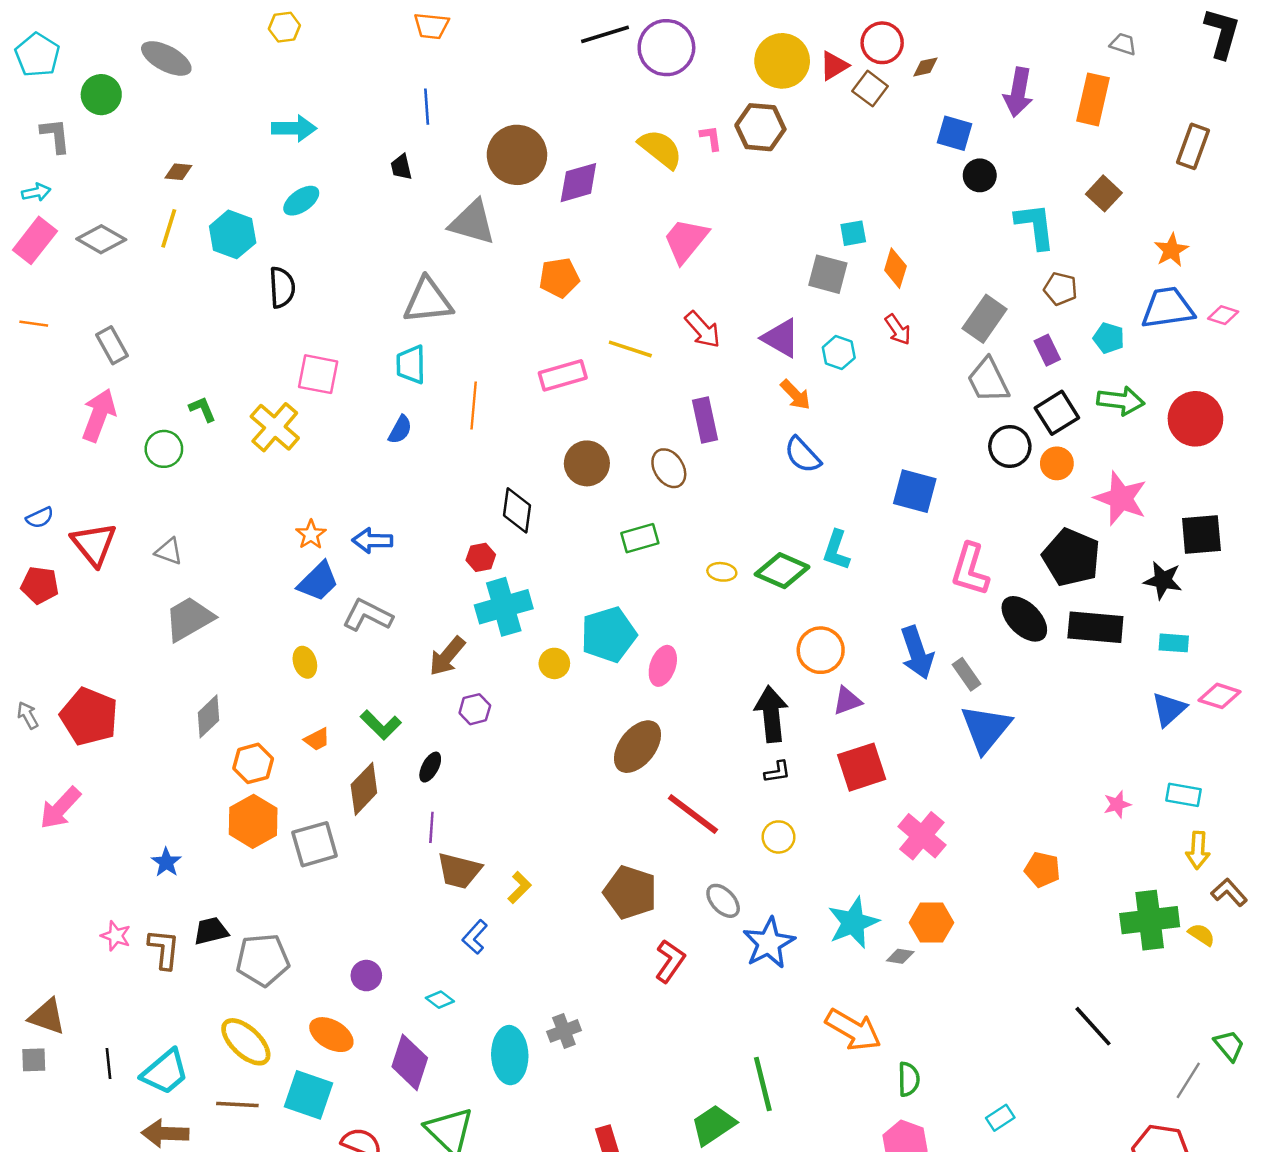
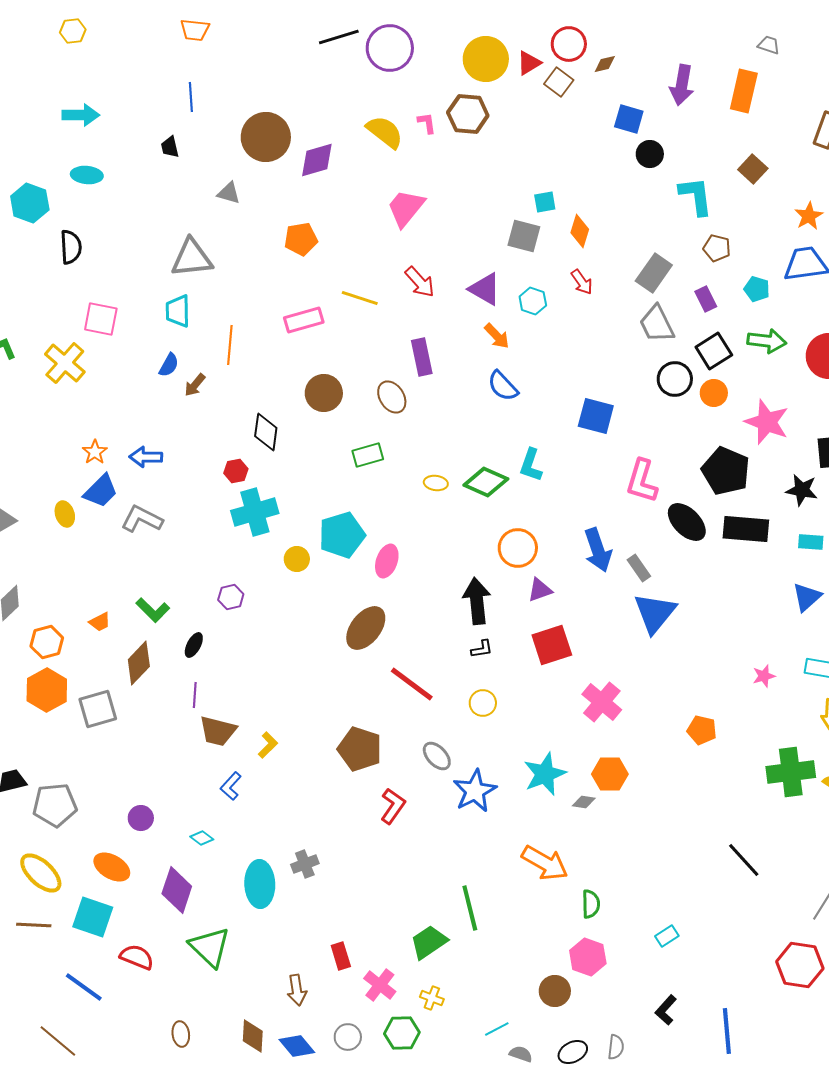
cyan ellipse: (301, 201) -> (87, 175), turned 40
gray triangle: (472, 222) -> (229, 193), size x0.6
brown arrow: (447, 656) -> (195, 385), moved, size x0.7
yellow ellipse: (305, 662) -> (65, 514), moved

